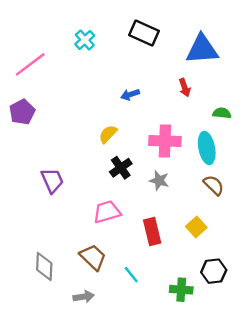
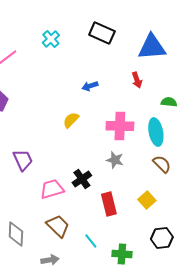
black cross: (121, 168) -> (82, 179), moved
pink trapezoid: (107, 212) -> (52, 189), moved
green cross: (181, 290) -> (122, 254), moved

